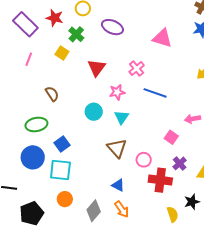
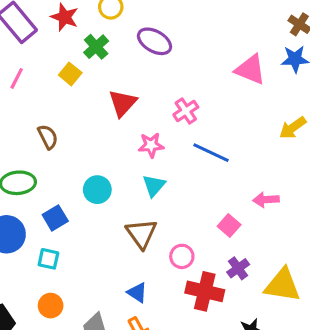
pink triangle: (162, 38) -> (250, 69), moved
cyan circle: (94, 112) -> (97, 190), moved
cyan square: (60, 170) -> (48, 259), size x0.6

